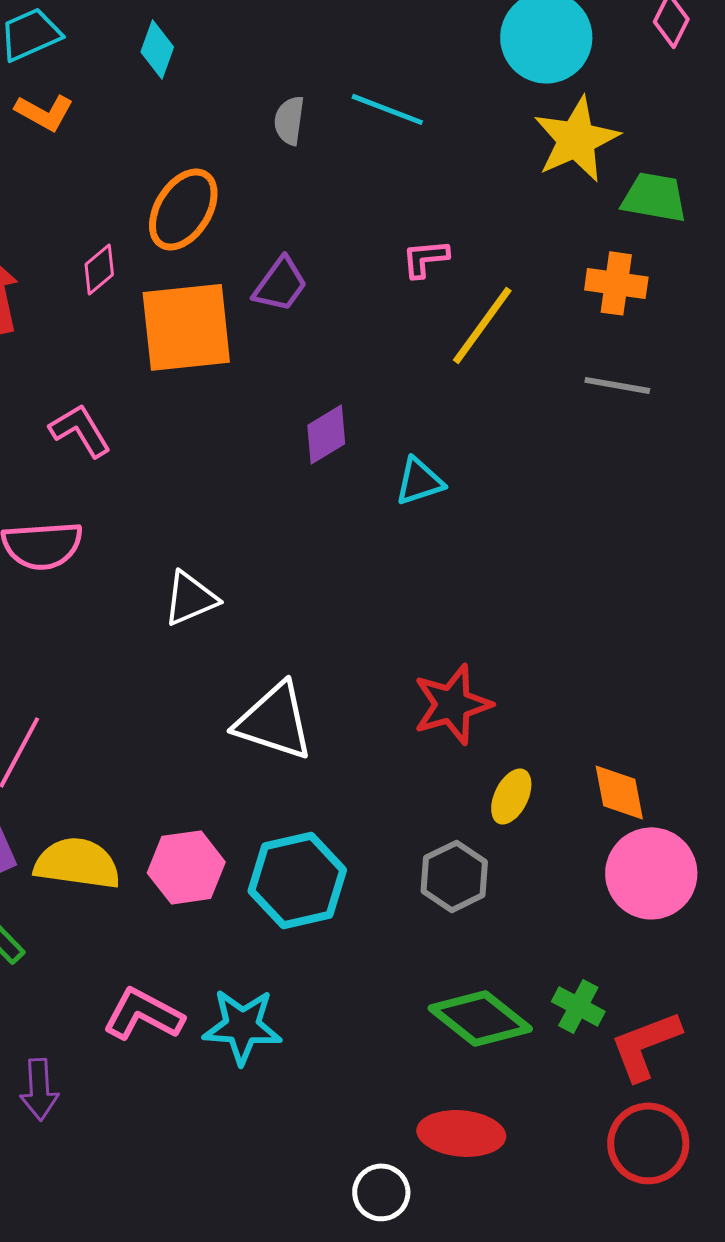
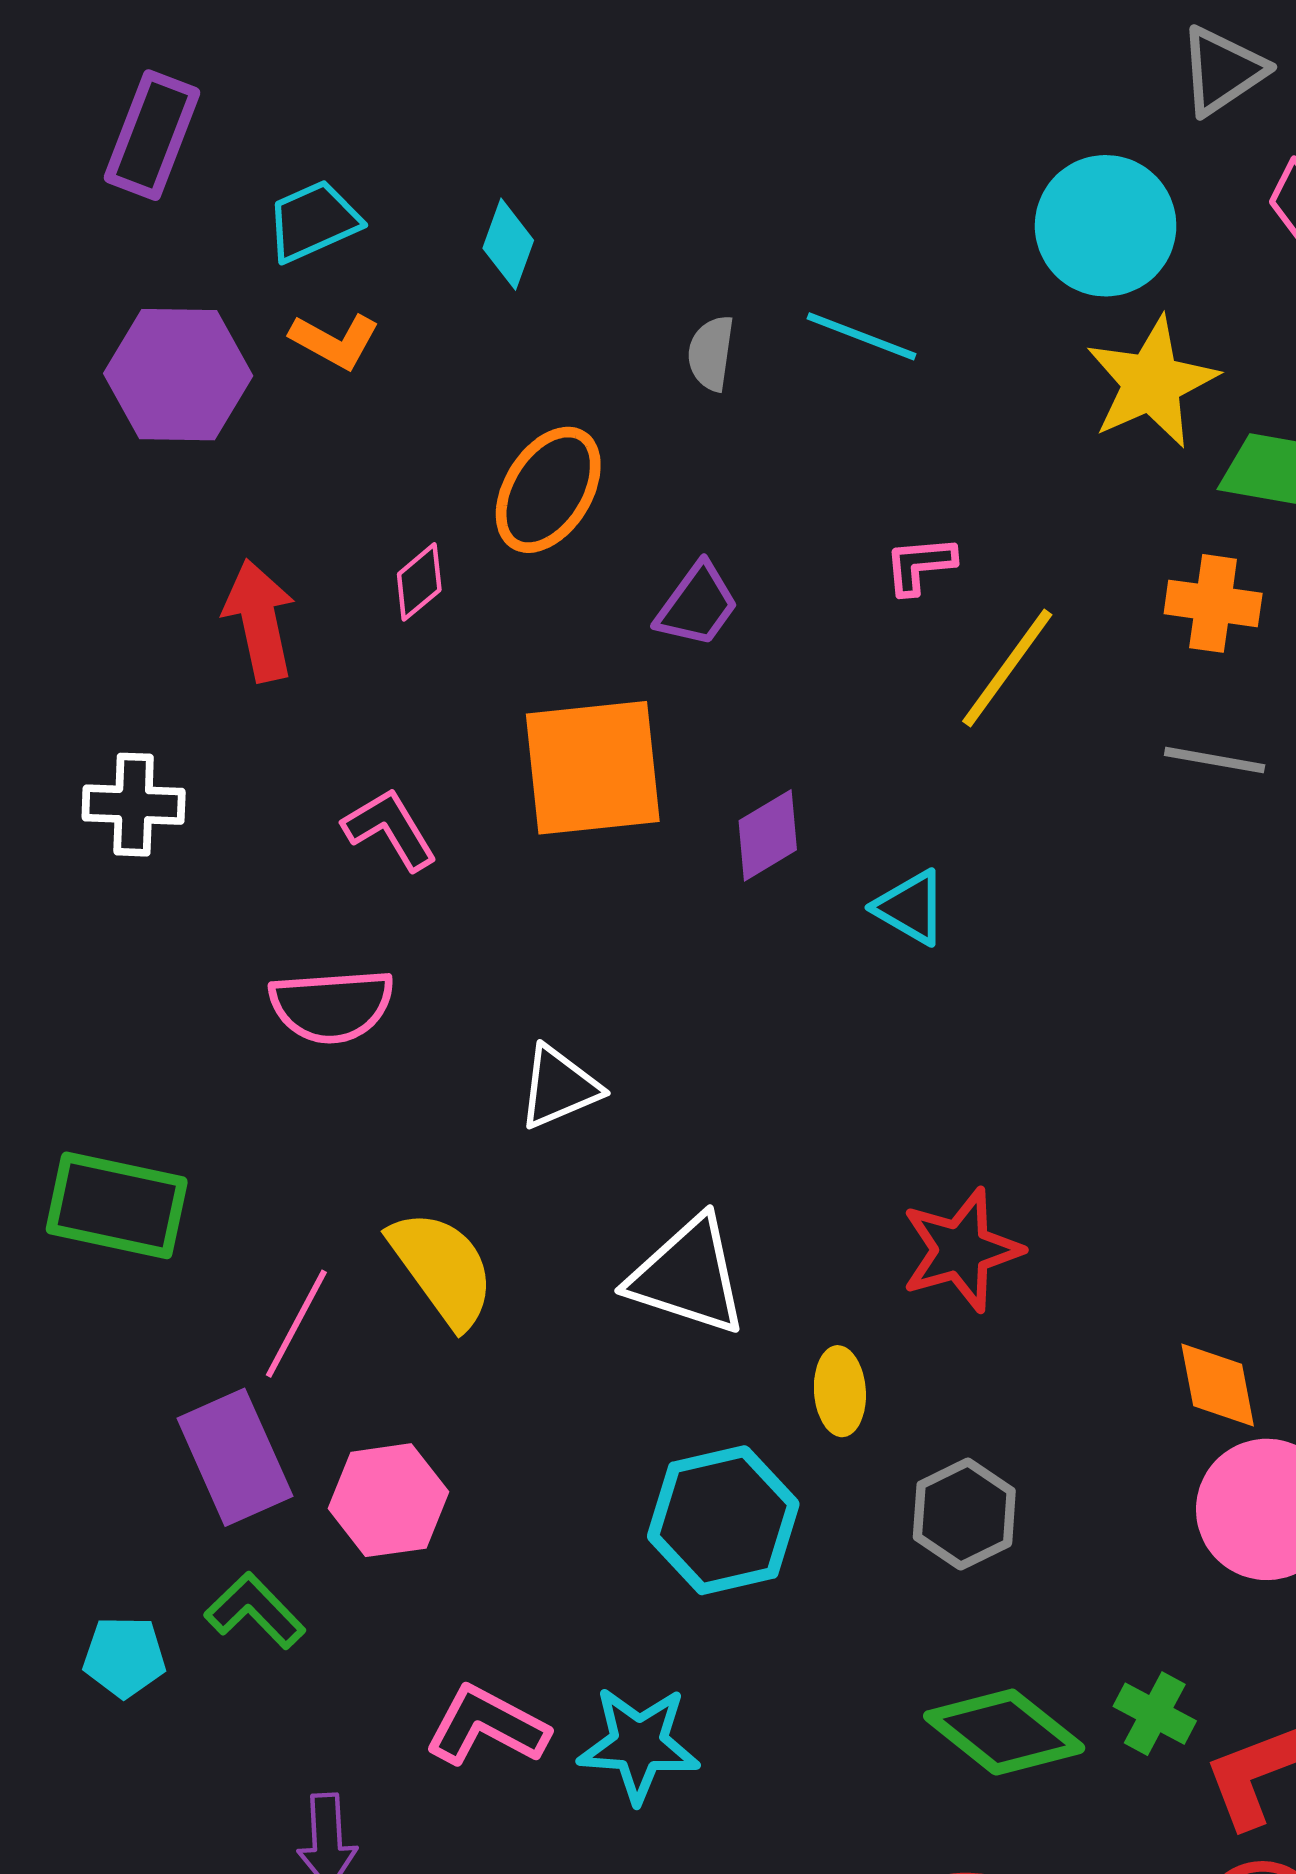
orange square: (186, 327) -> (593, 768), moved
cyan triangle: (419, 481) -> (911, 907), turned 48
yellow ellipse: (511, 796) -> (840, 1391), moved, turned -30
yellow semicircle: (77, 863) -> (442, 1268), moved, turned 46
pink hexagon: (186, 867) -> (388, 1500), moved

